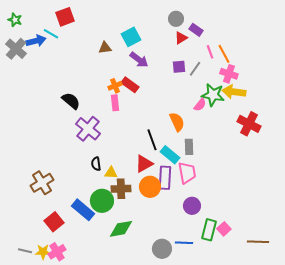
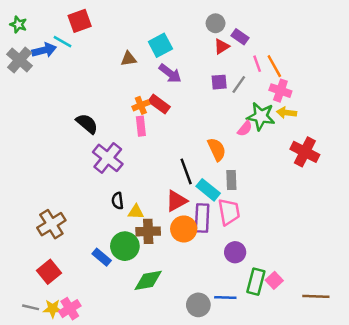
yellow arrow: (234, 92) -> (287, 113), size x0.7
blue rectangle: (83, 210) -> (102, 257), size x0.7
red square: (54, 222) -> (49, 272), moved

